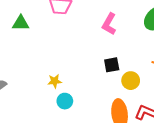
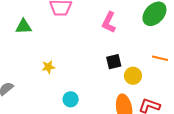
yellow star: (55, 81) -> (48, 67), moved

